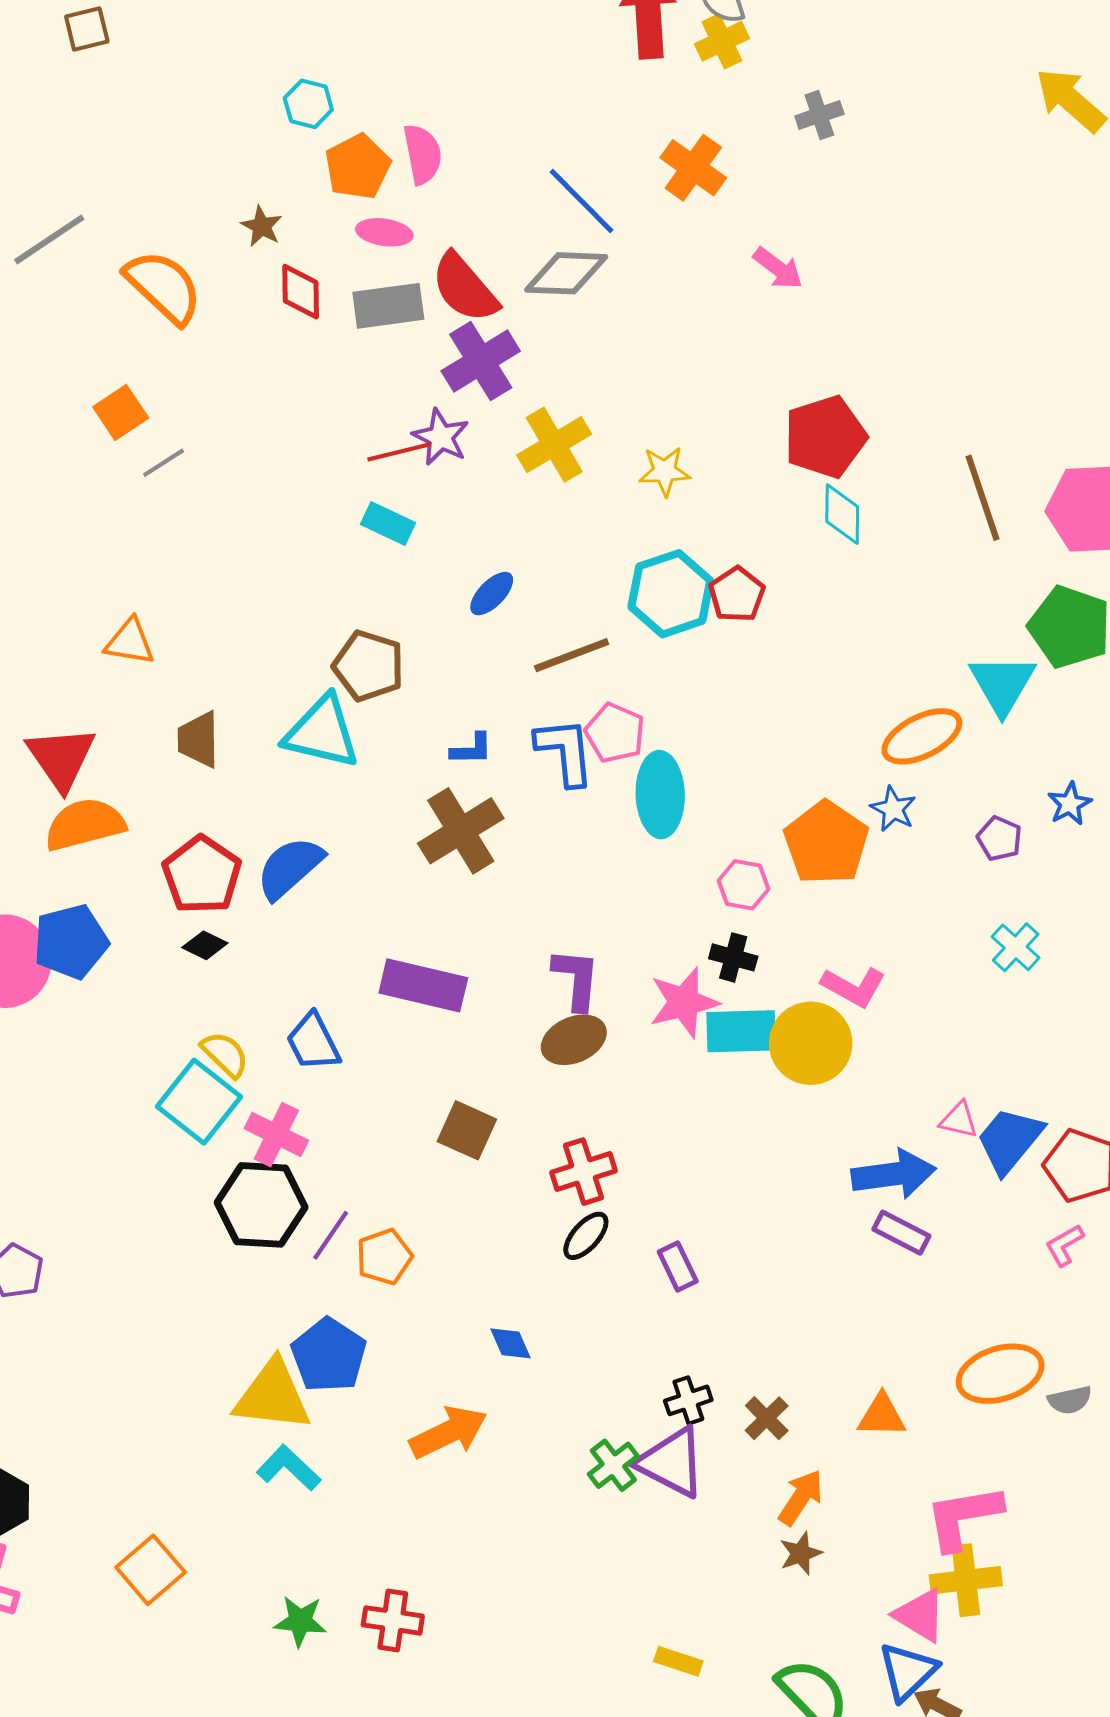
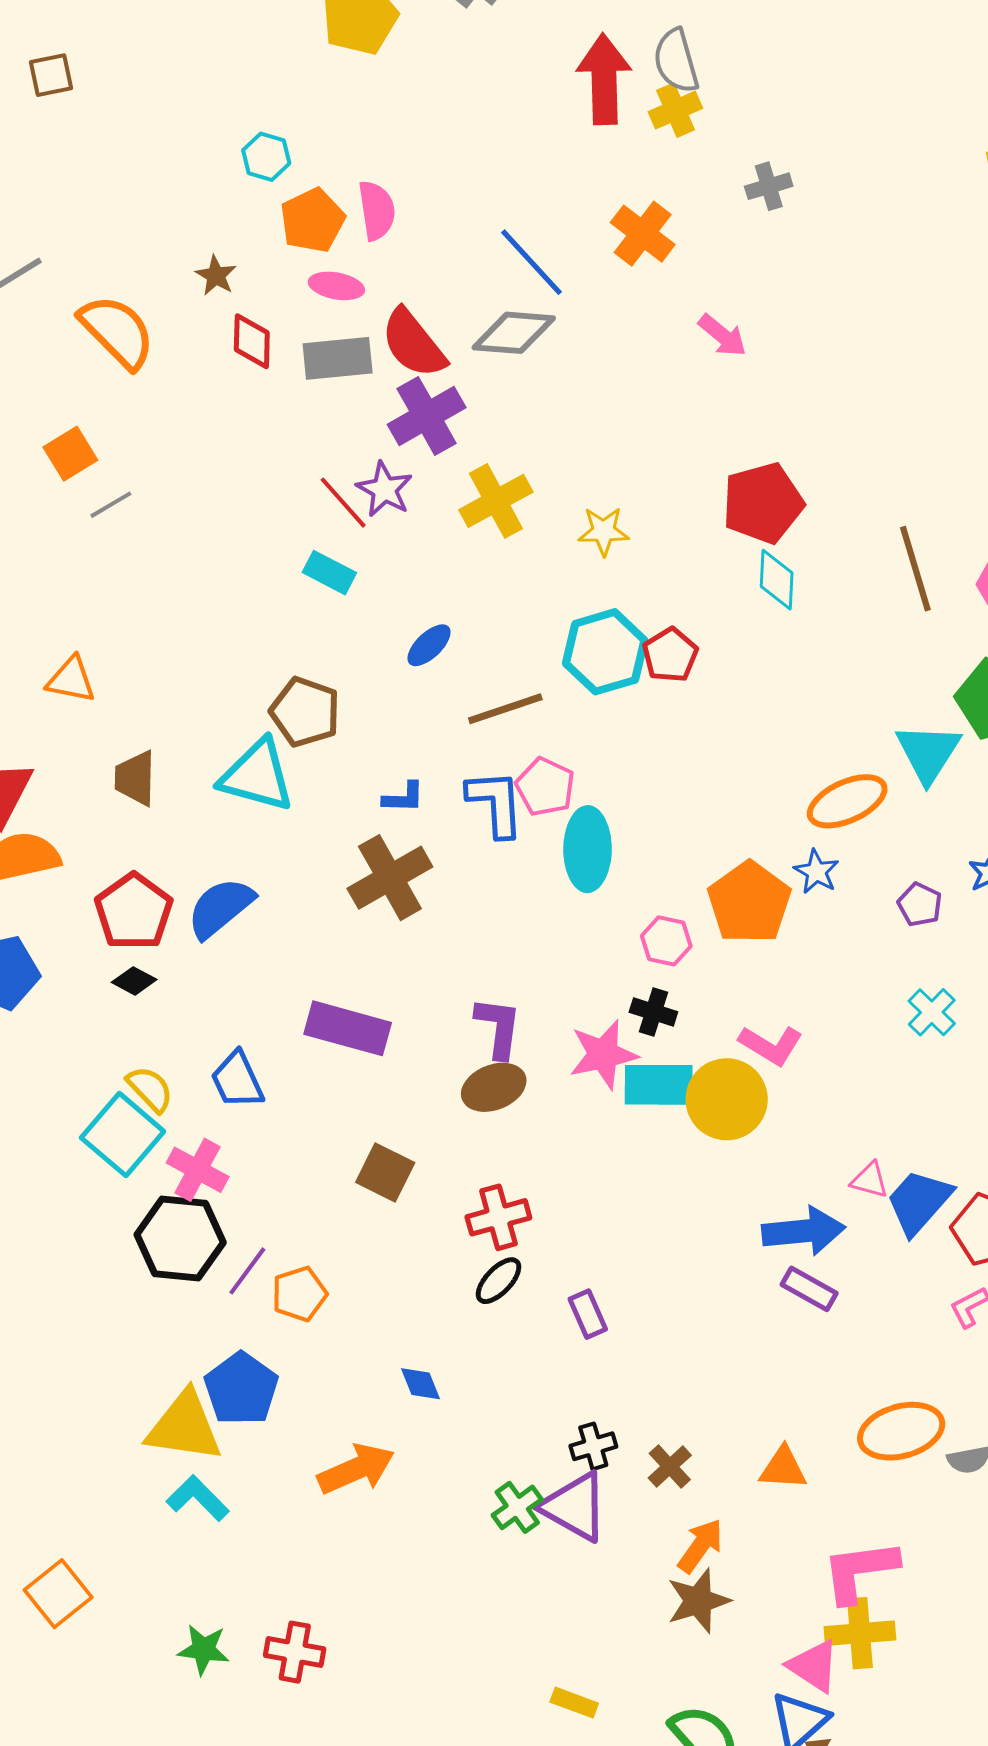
red line: (399, 452) -> (343, 503), turned 60
brown star: (801, 1553) -> (698, 1601), size x1.5

